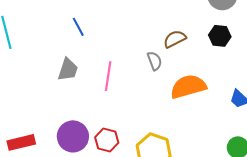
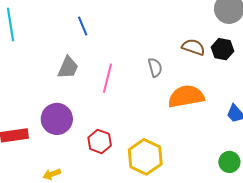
brown semicircle: (175, 39) -> (193, 47), moved, turned 40
purple circle: (73, 136) -> (57, 119), moved

